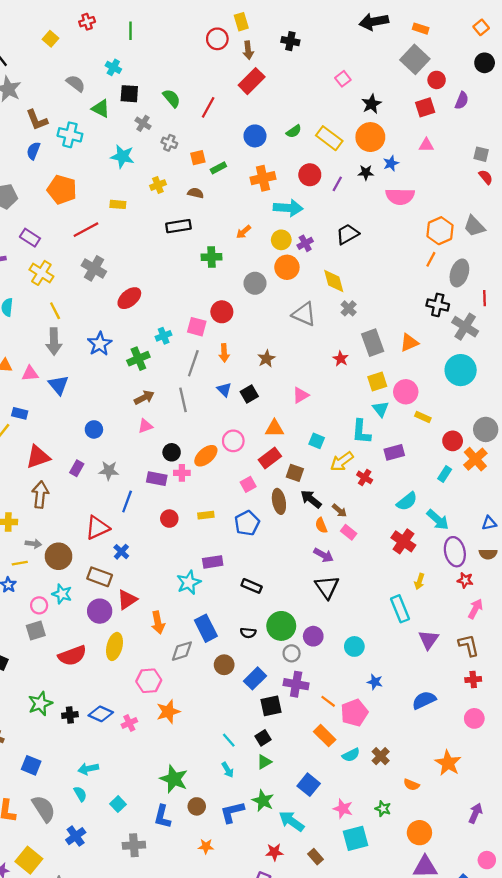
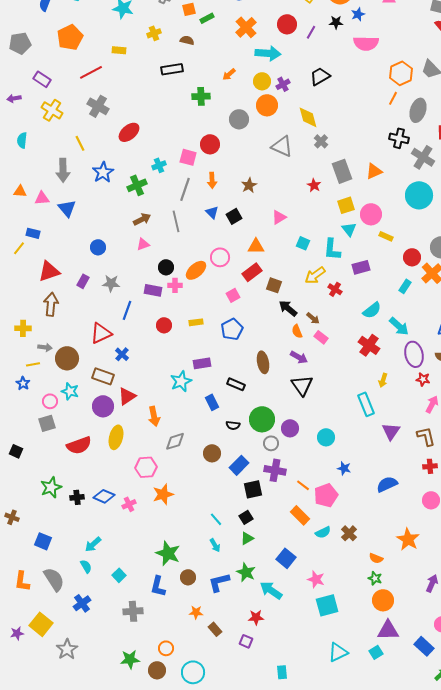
orange cross: (263, 178) -> (246, 27), turned -30
orange pentagon: (62, 190) -> (70, 37), turned 30
yellow line: (55, 311) -> (80, 143), moved
cyan square: (317, 441) -> (303, 243), moved
brown ellipse: (279, 501) -> (263, 362), moved
blue rectangle: (206, 628) -> (212, 402), moved, size x0.7
cyan arrow: (88, 769) -> (93, 544), turned -30
green star: (383, 809) -> (375, 578), moved
brown rectangle: (316, 857) -> (215, 629), moved

